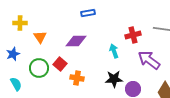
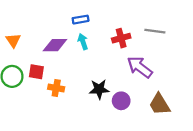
blue rectangle: (88, 13) -> (81, 20), moved
cyan arrow: (114, 51) -> (83, 42), moved
red square: (60, 64) -> (36, 72), turned -32

